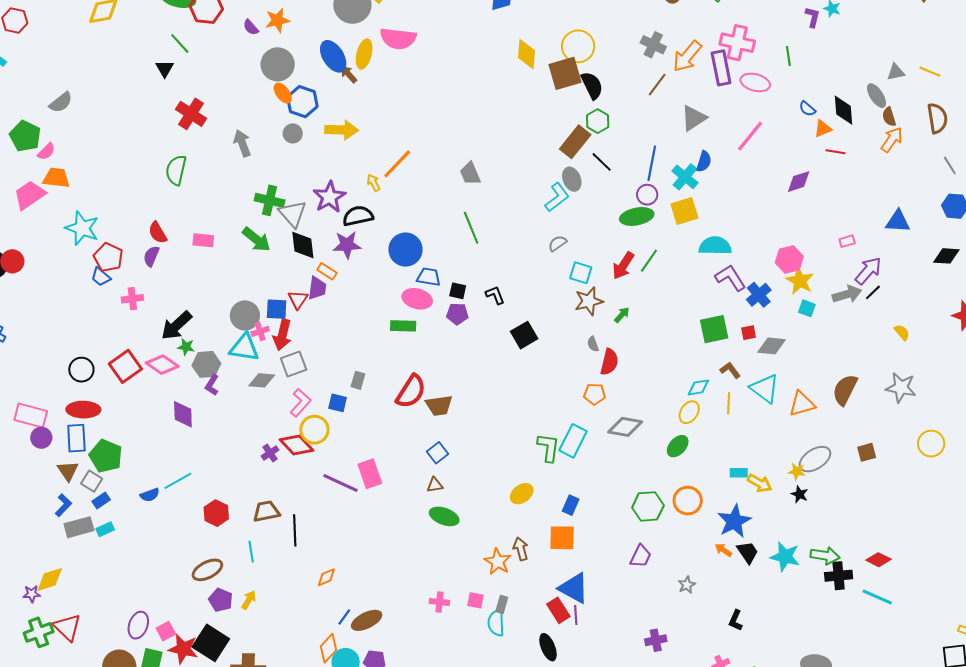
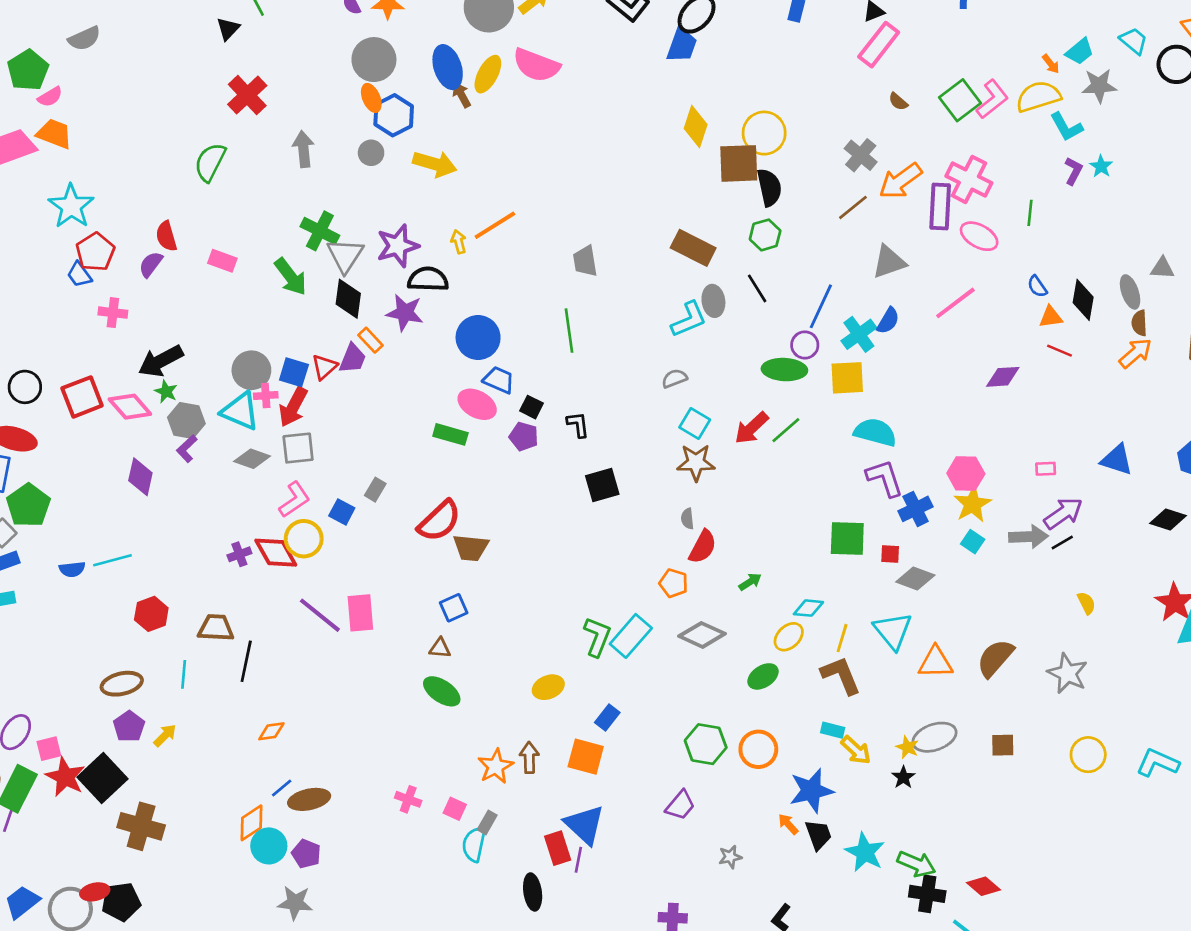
brown rectangle: (575, 142) -> (693, 248), moved, turned 64
green arrow: (622, 315) -> (750, 582), moved
brown L-shape: (730, 370) -> (841, 675), moved, size x1.6

